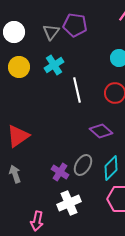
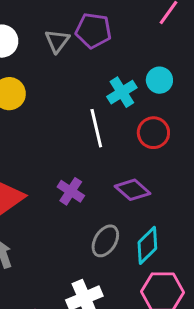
cyan cross: (54, 65) -> (122, 92), moved
purple cross: (60, 172) -> (71, 191), moved

